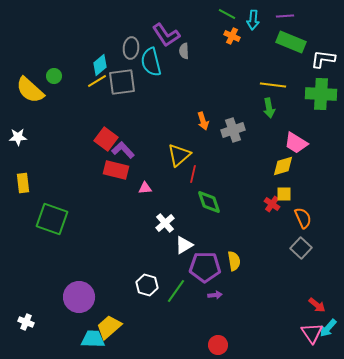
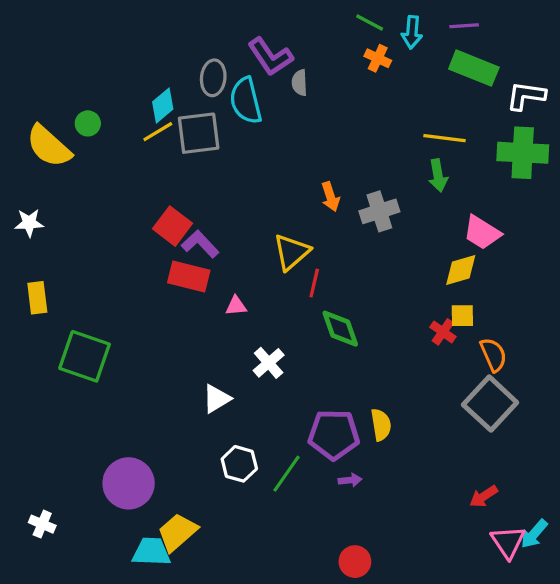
white triangle: (184, 245) -> (216, 399), moved
gray square: (301, 248) -> (490, 404), size x1.5
red arrow: (317, 305) -> (484, 496), moved, turned 108

